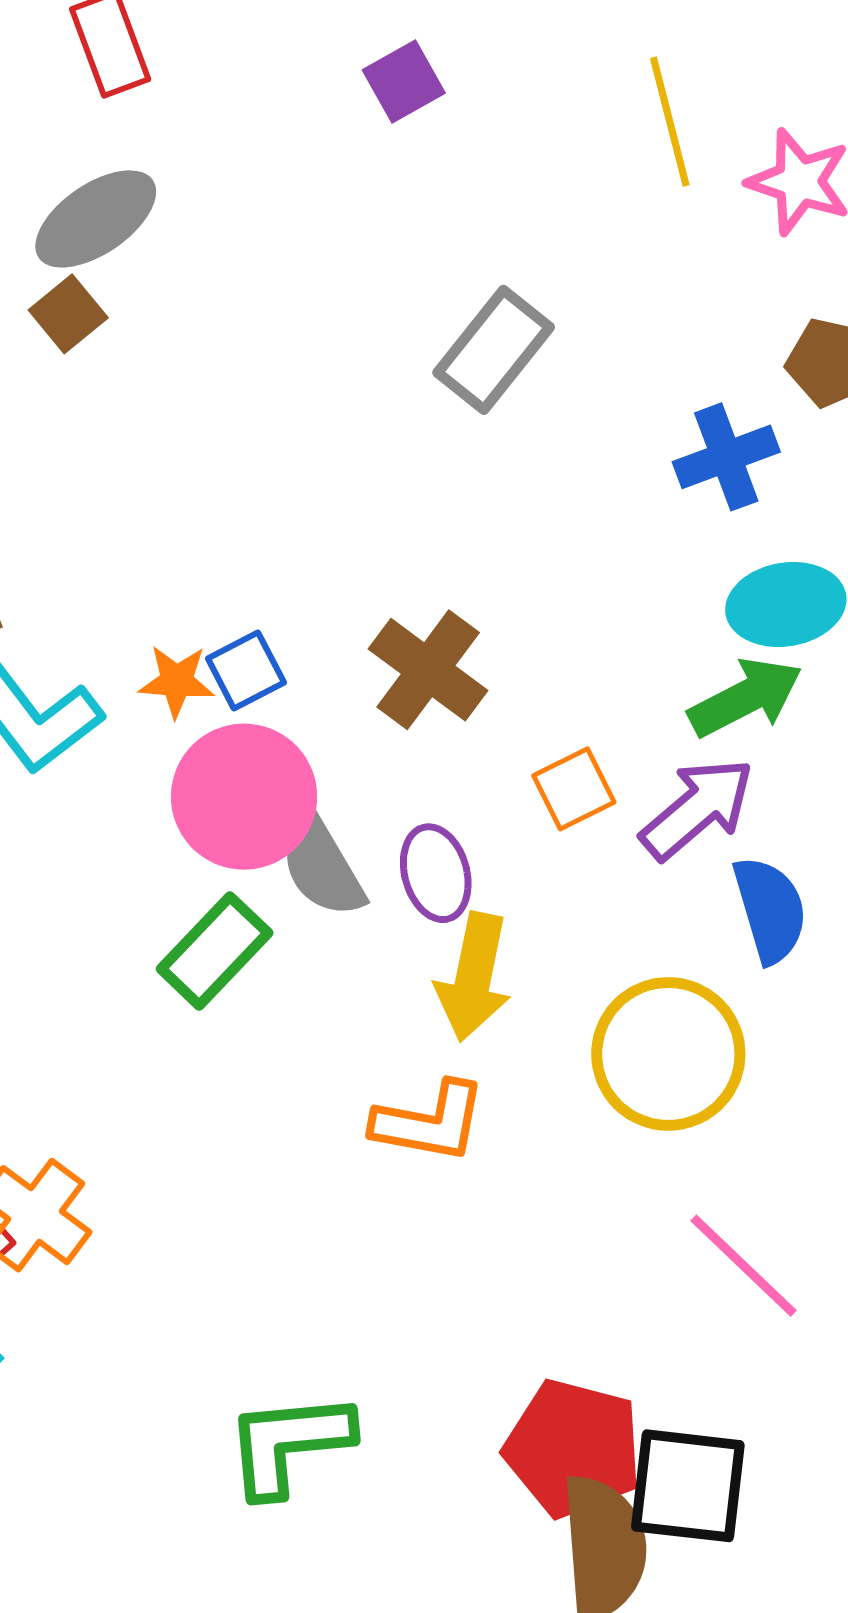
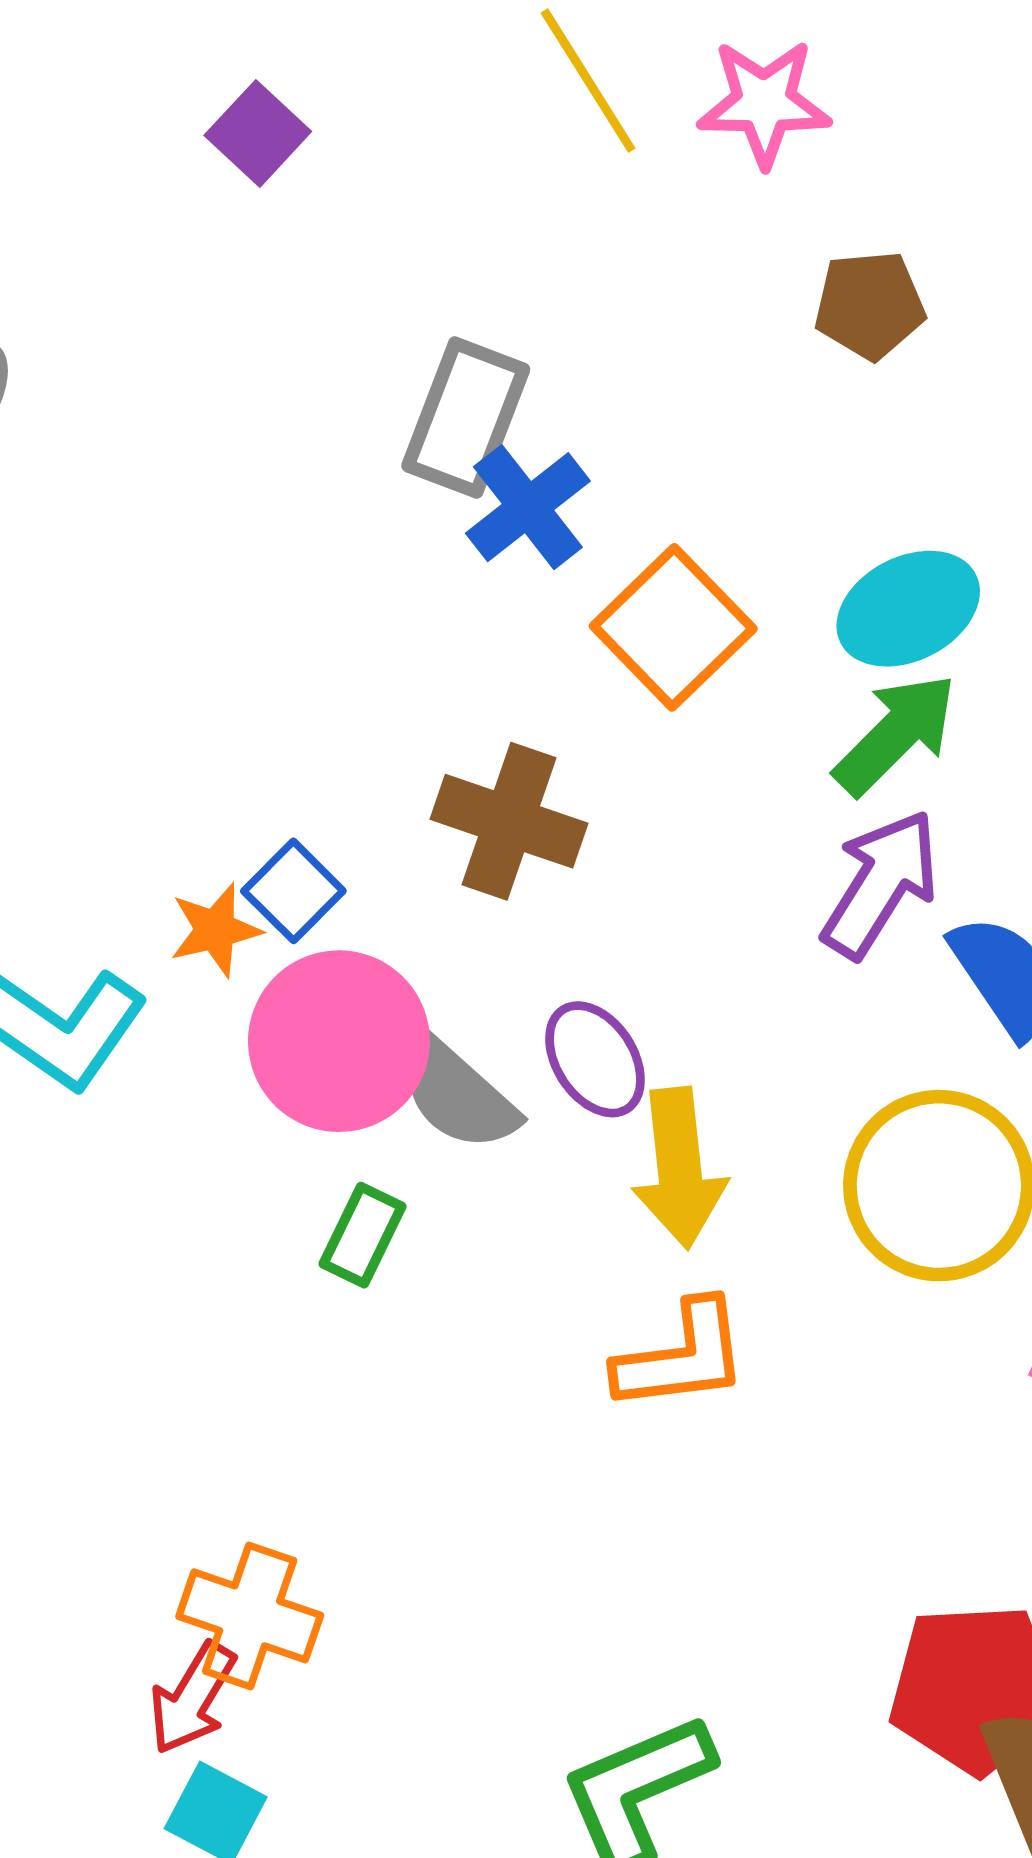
blue cross: (726, 457) -> (528, 507), moved
orange square: (574, 789) -> (673, 627), moved, size x1.5
green rectangle: (215, 951) -> (362, 1235), size x0.7

